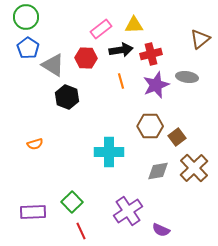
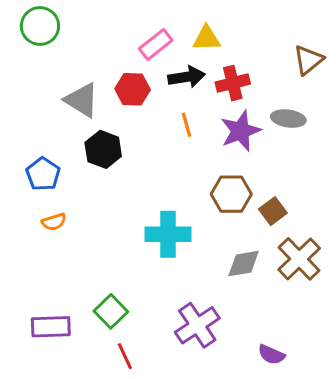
blue pentagon: (28, 48) -> (43, 174), moved
purple semicircle: (161, 230) -> (271, 355), moved

